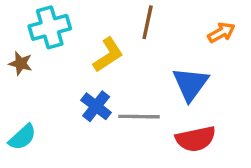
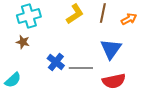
brown line: (148, 22) -> (103, 13), moved
yellow L-shape: (108, 55) -> (75, 14), moved
brown star: (21, 63) -> (23, 42), moved

